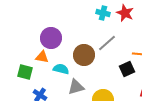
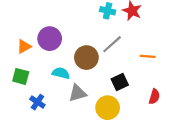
orange triangle: (42, 57) -> (24, 46), moved, turned -40
black square: (127, 69) -> (120, 82), moved

